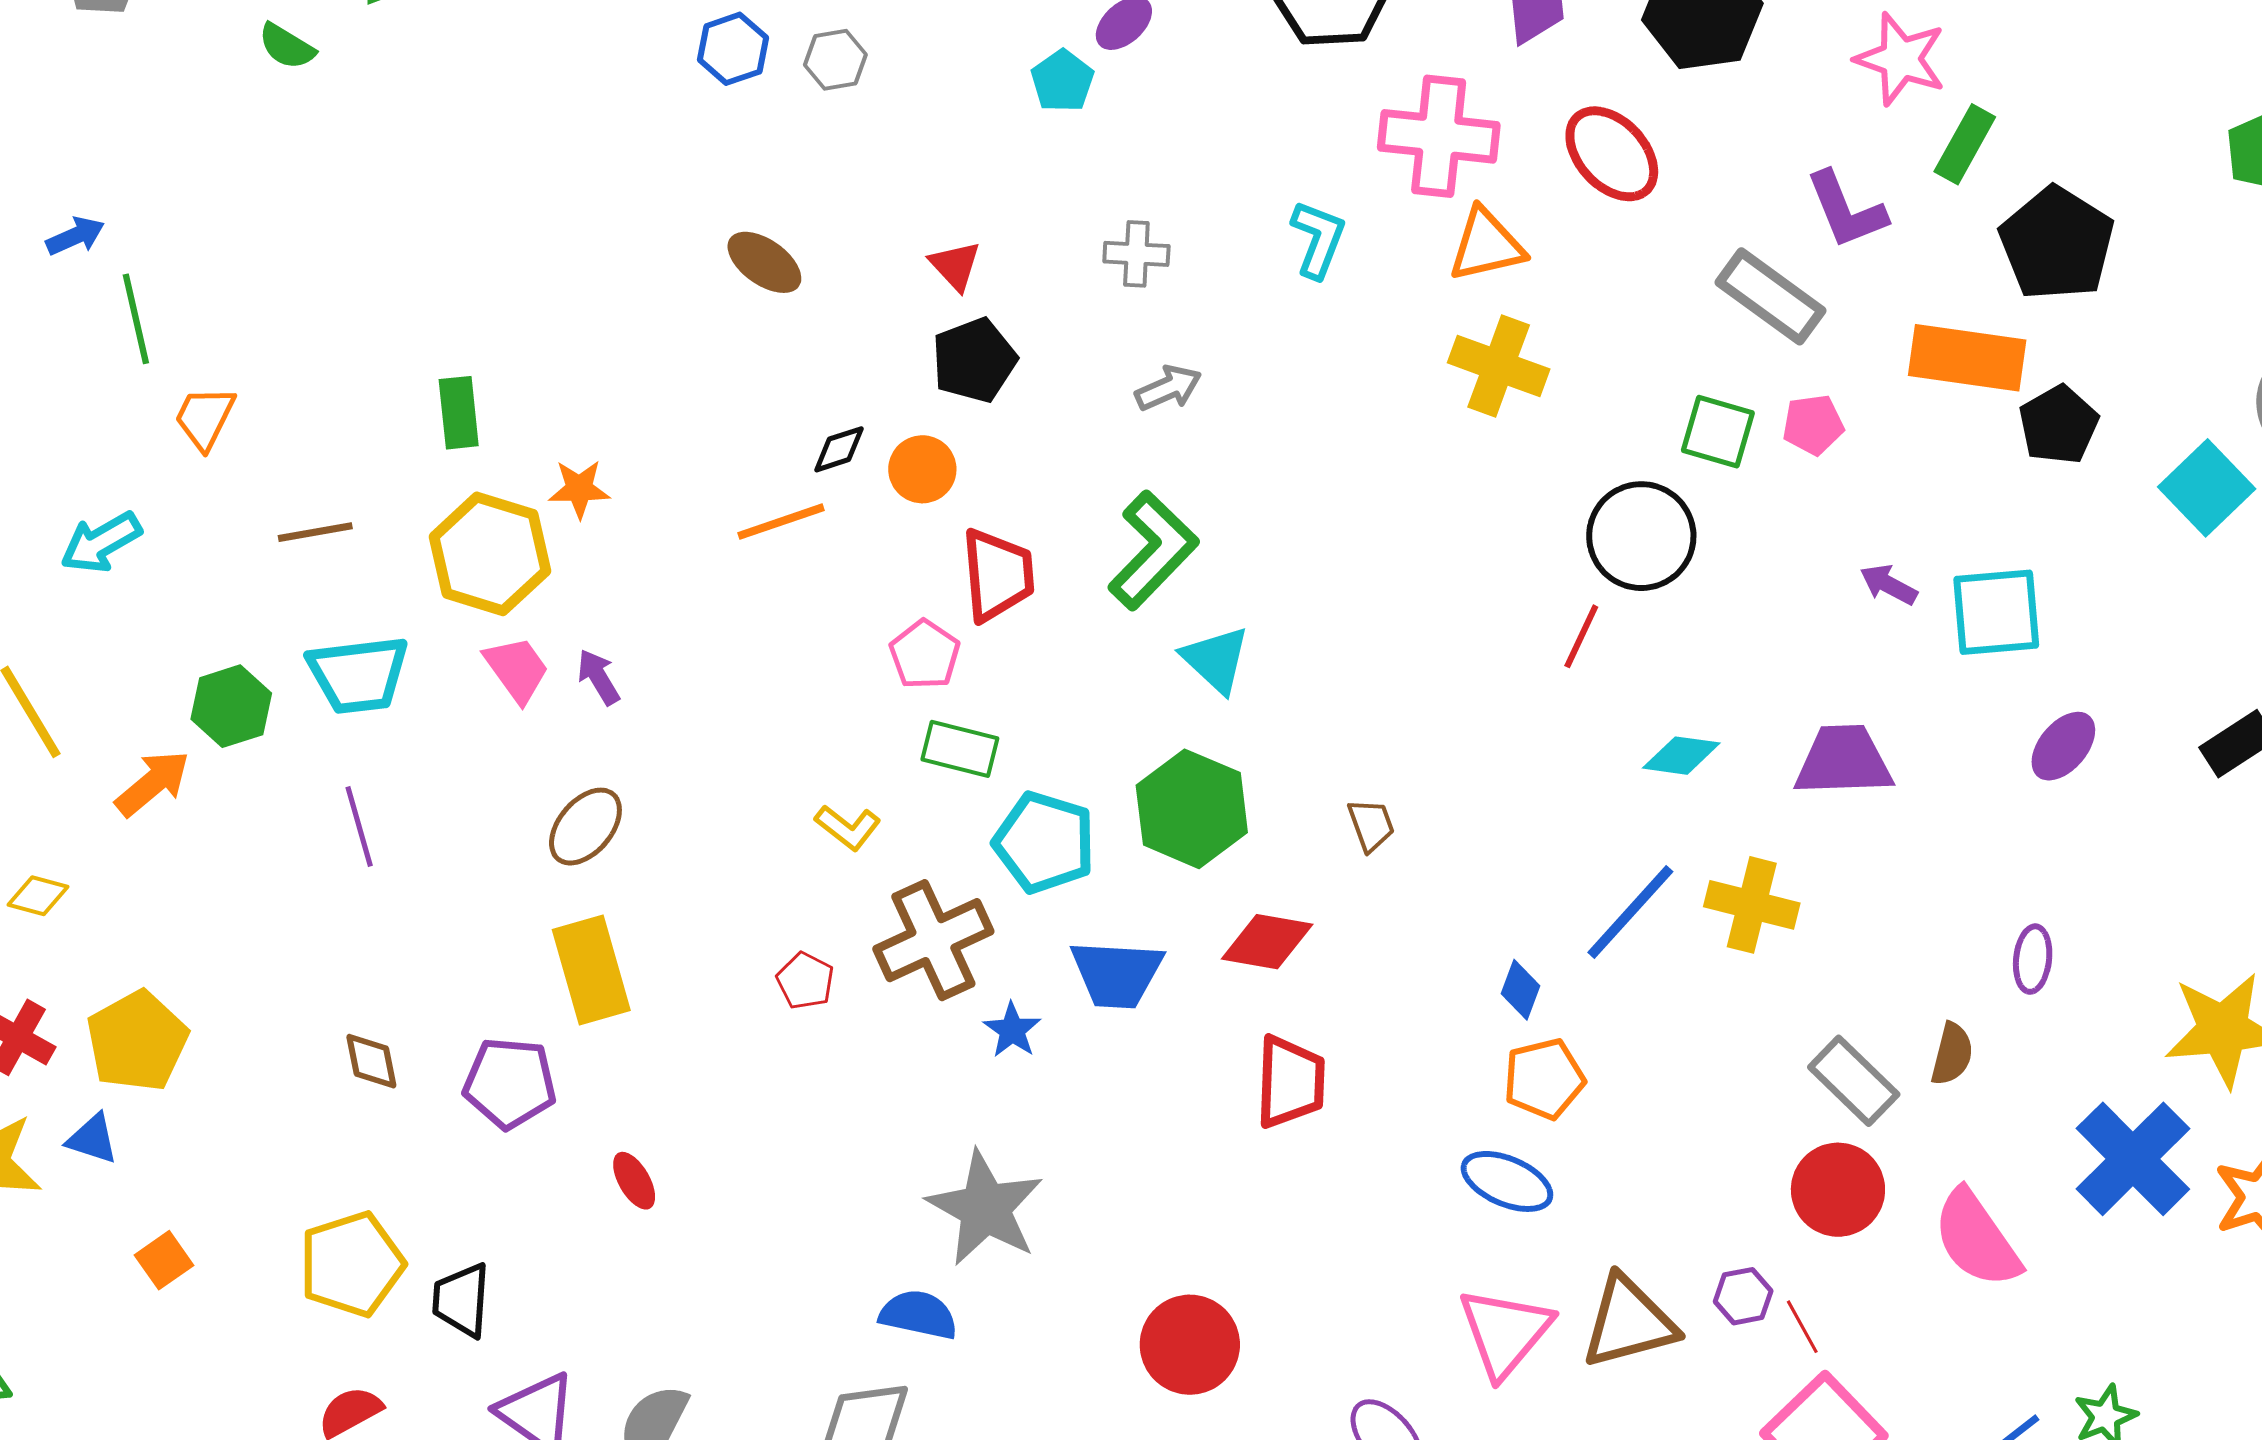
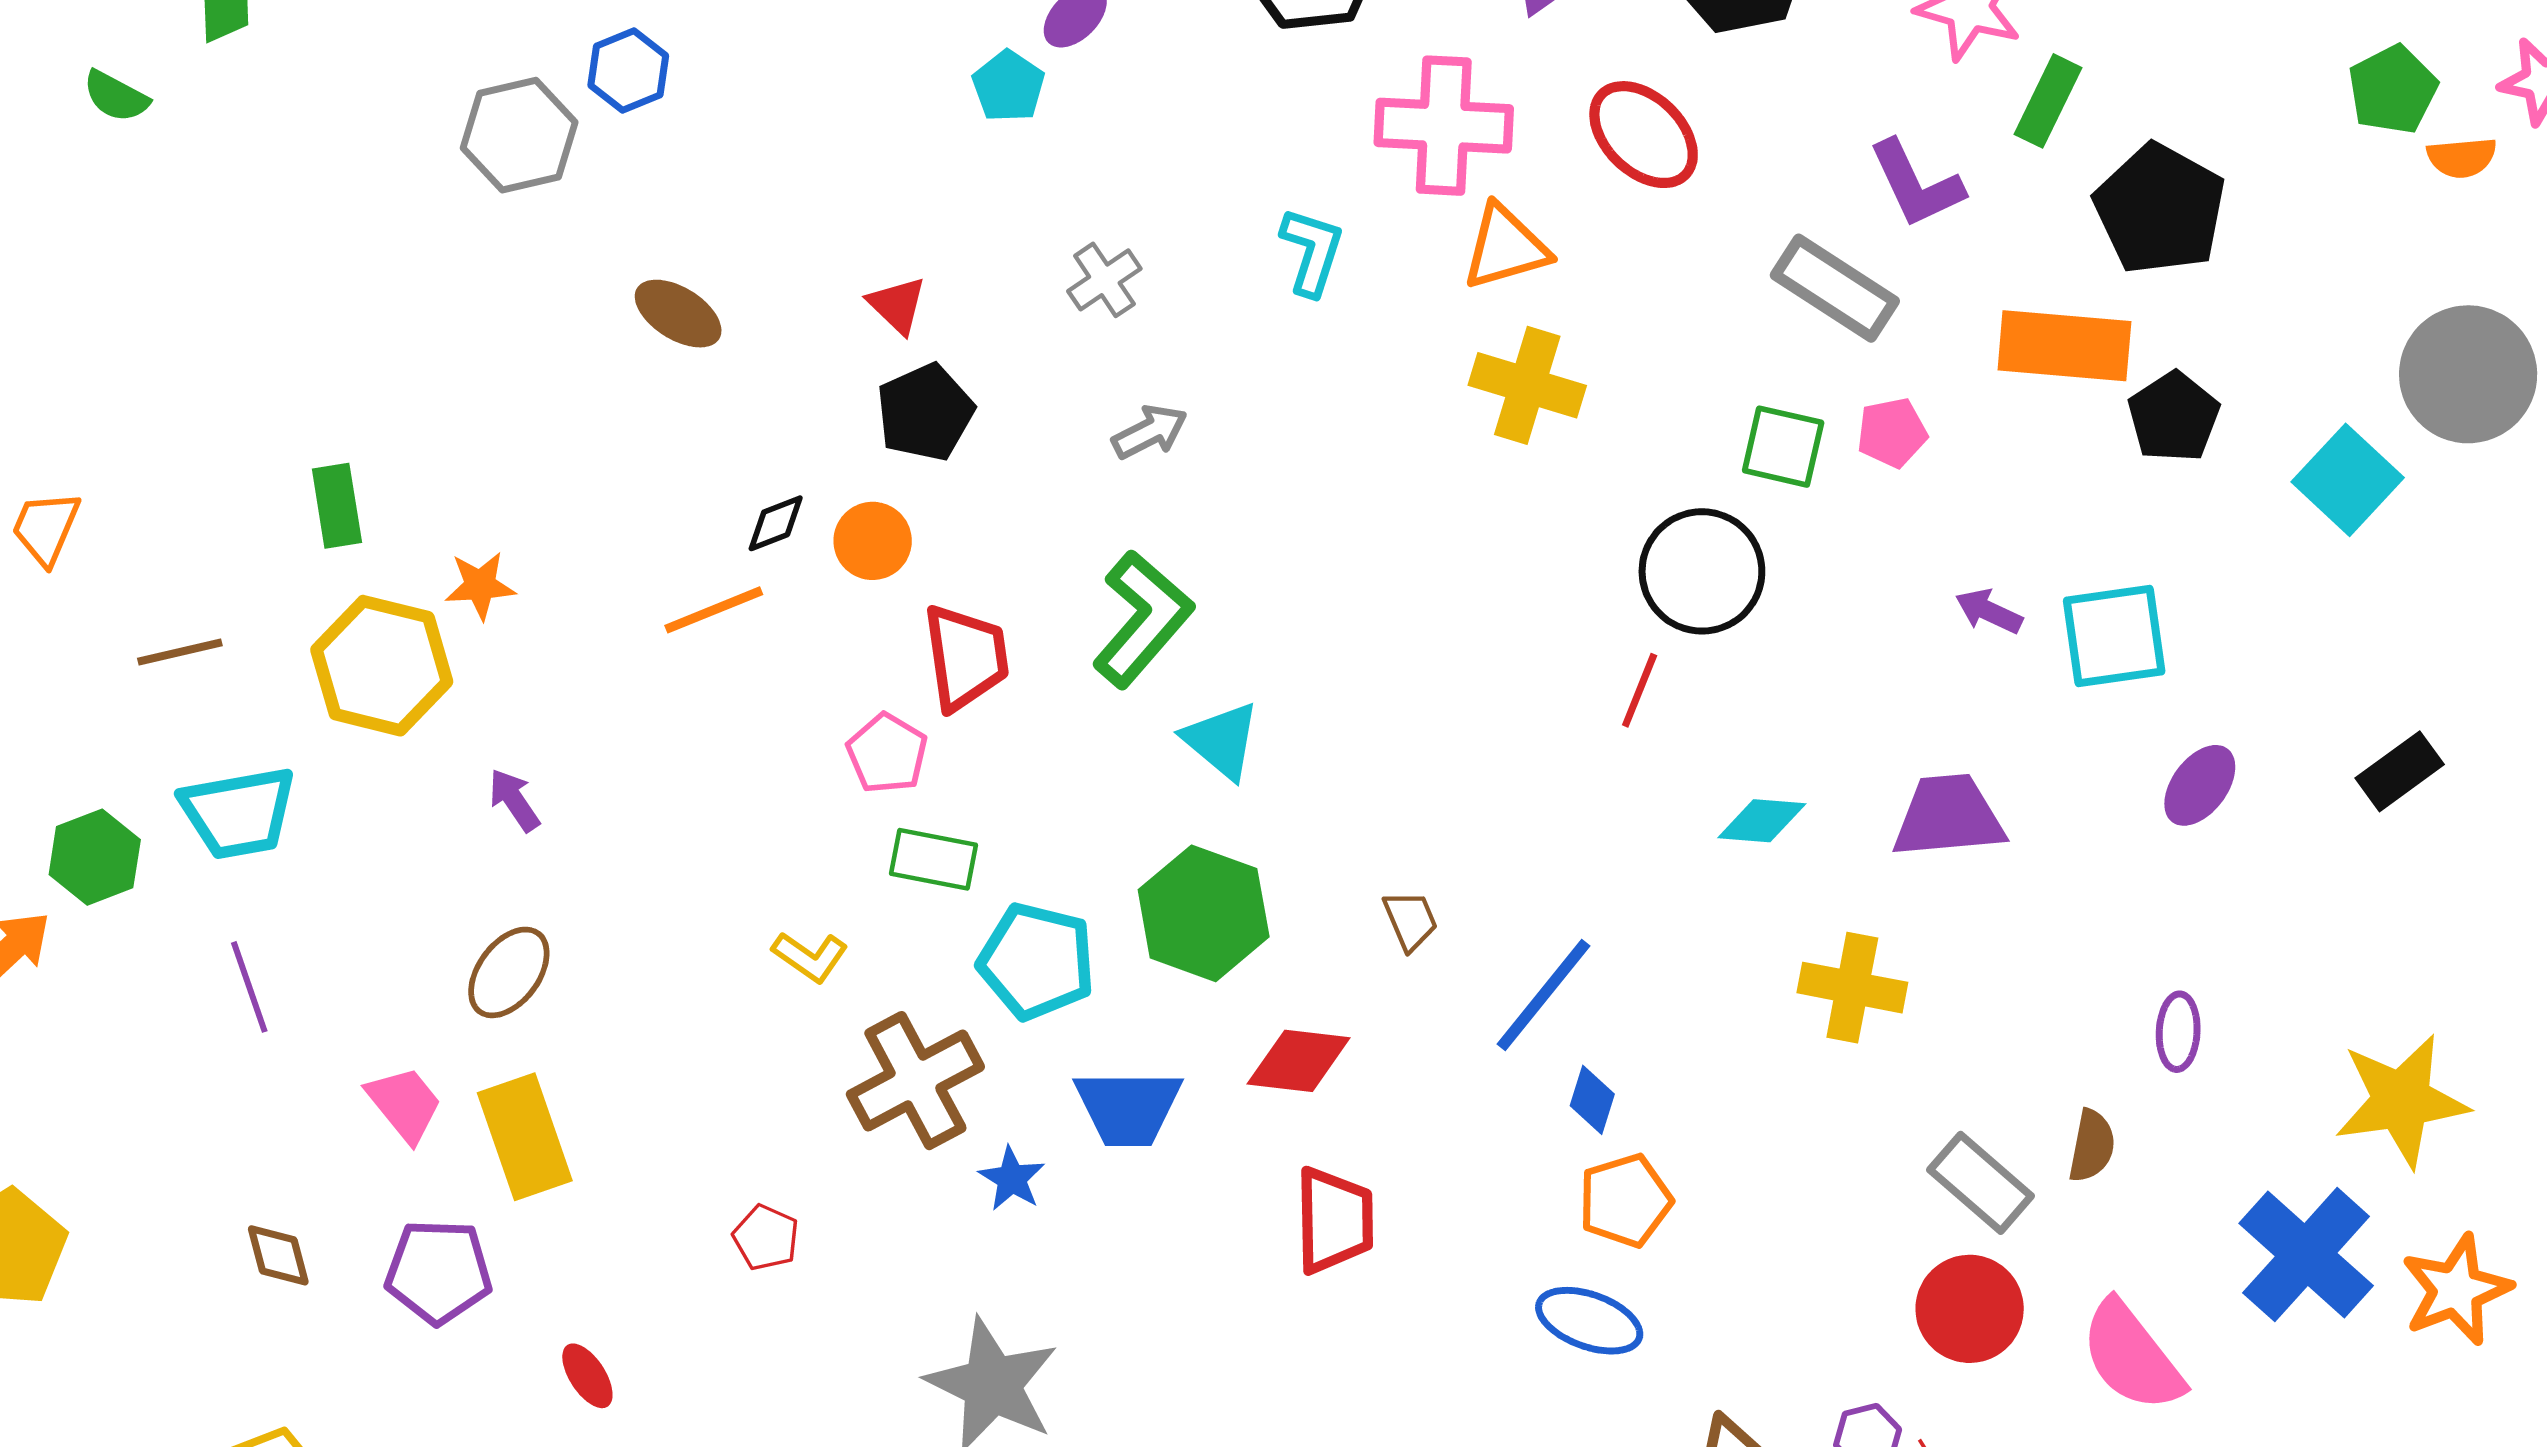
gray hexagon: (835, 60) -> (519, 135), moved, size x1.6
gray cross: (1136, 254) -> (1104, 280), turned -34
pink trapezoid: (517, 669) -> (404, 1104), moved
blue line: (1630, 912) -> (1544, 995), moved
red pentagon: (805, 981) -> (766, 1238), moved

